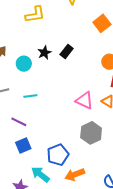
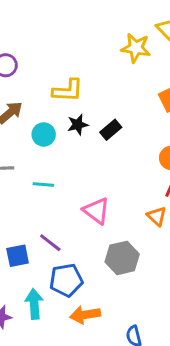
yellow L-shape: (35, 15) -> (68, 91), moved
pink triangle: (85, 101) -> (96, 211), moved
purple line: (19, 122) -> (50, 243), moved
cyan arrow: (40, 174) -> (34, 304), turned 36

